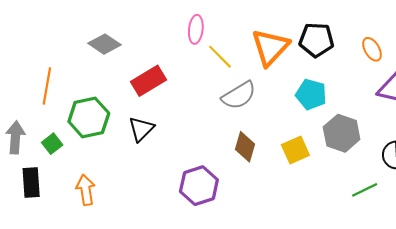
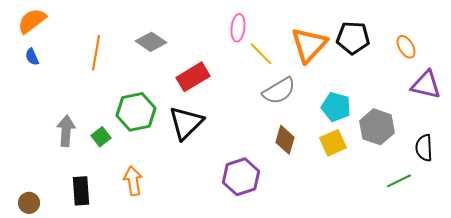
orange line: (47, 86) -> (96, 53), moved
cyan pentagon: (311, 94) -> (336, 107), moved
black triangle: (141, 129) -> (186, 123), size x1.4
black rectangle: (31, 182) -> (81, 191), moved

